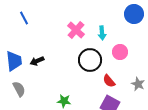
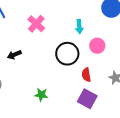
pink cross: (76, 30) -> (36, 24), moved
red semicircle: (109, 81) -> (86, 75), turned 32

